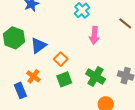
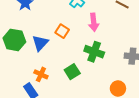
orange square: (61, 59) -> (62, 31), moved
green cross: (96, 76) -> (94, 52), moved

